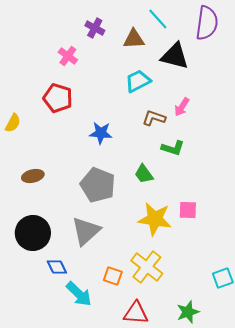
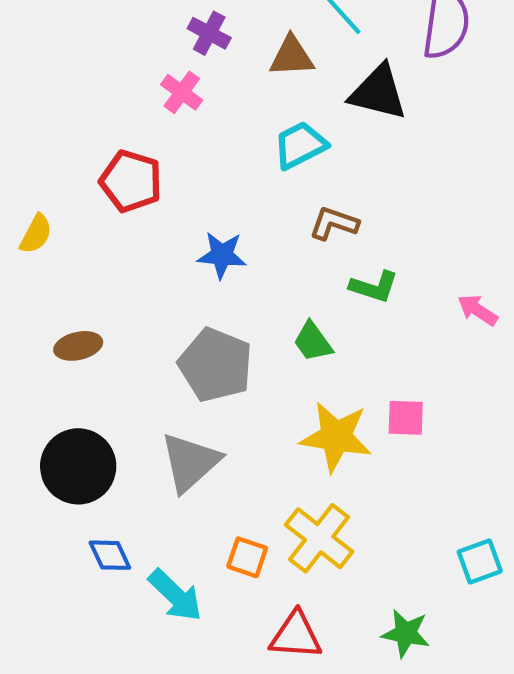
pink cross: (68, 56) -> (182, 92), moved
pink arrow: (182, 107) -> (478, 310), moved, turned 90
blue diamond: (57, 267) -> (110, 555), moved
green star: (188, 312) -> (406, 633), turned 30

